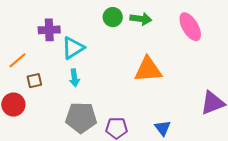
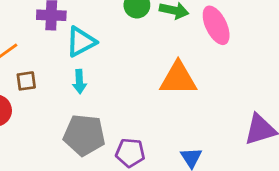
pink ellipse: (190, 27) -> (216, 25), moved

